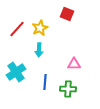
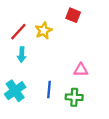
cyan arrow: (39, 50) -> (22, 55), moved
cyan cross: (16, 72) -> (15, 91), moved

